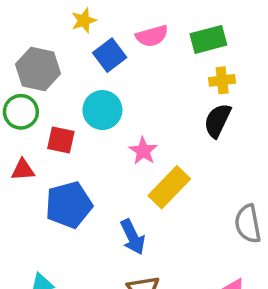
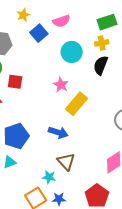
green rectangle: (208, 39) -> (107, 22), moved
cyan circle: (102, 110) -> (72, 52), moved
blue pentagon: (69, 205) -> (16, 136), moved
blue arrow: (133, 237) -> (58, 132), turned -42

